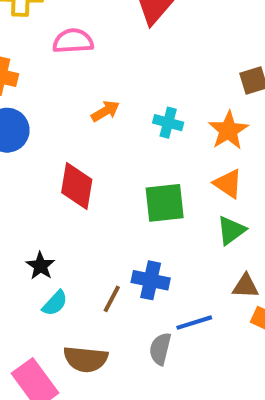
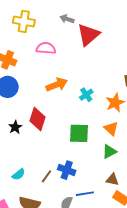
orange arrow: (105, 111) -> (57, 85), size x1.5
cyan cross: (168, 123) -> (86, 95), turned 32
black star: (40, 266) -> (15, 127), moved

